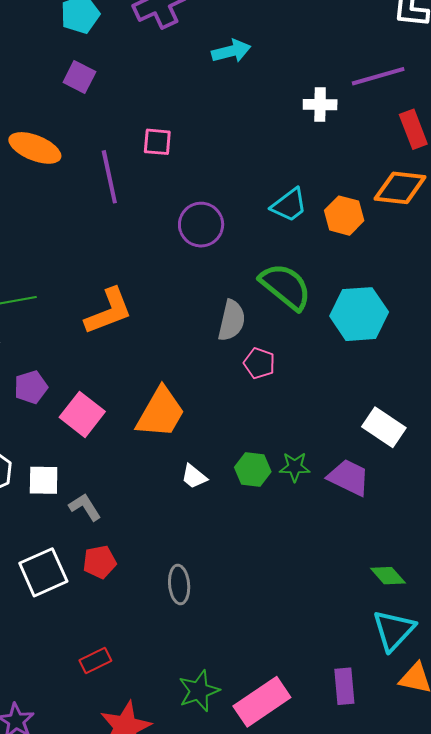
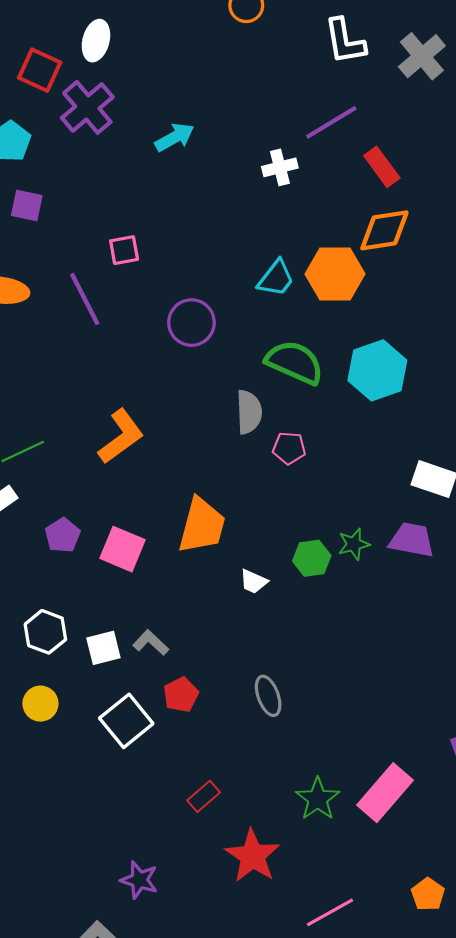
orange hexagon: (344, 216) -> (335, 274), size x1.4
white square: (44, 480) -> (103, 648), moved

